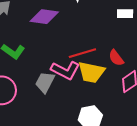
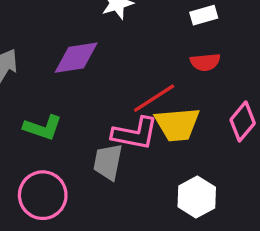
red semicircle: (116, 58) -> (205, 62), moved, turned -42

